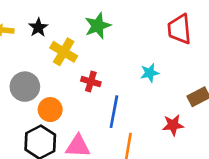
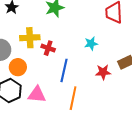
yellow cross: (64, 52) -> (30, 38), moved, turned -36
red star: (173, 125) -> (103, 72), moved

